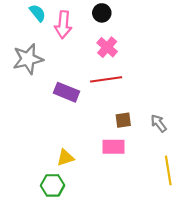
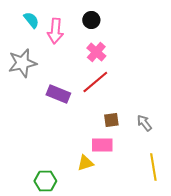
red line: (106, 79) -> (95, 82), turned -32
yellow triangle: (65, 158) -> (85, 163), moved

